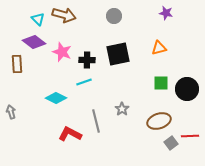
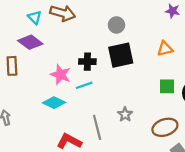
gray circle: (114, 16) -> (116, 25), moved
pink star: (62, 52) -> (60, 75), moved

